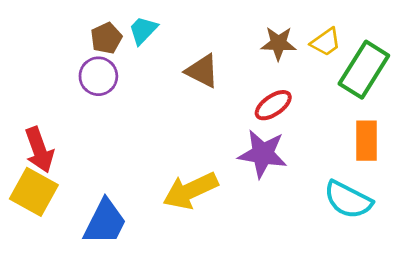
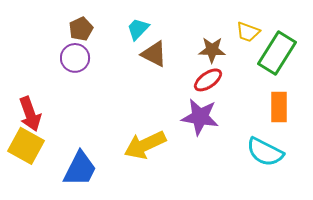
cyan trapezoid: (143, 30) -> (138, 29), moved
yellow trapezoid: (326, 42) -> (248, 32), turned 55
brown star: (278, 43) -> (212, 50), moved

